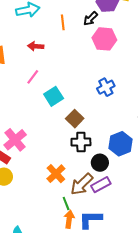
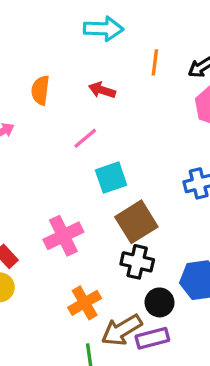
brown square: (75, 119) -> (136, 222), size x1.4
pink cross: (15, 140) -> (63, 236), moved

